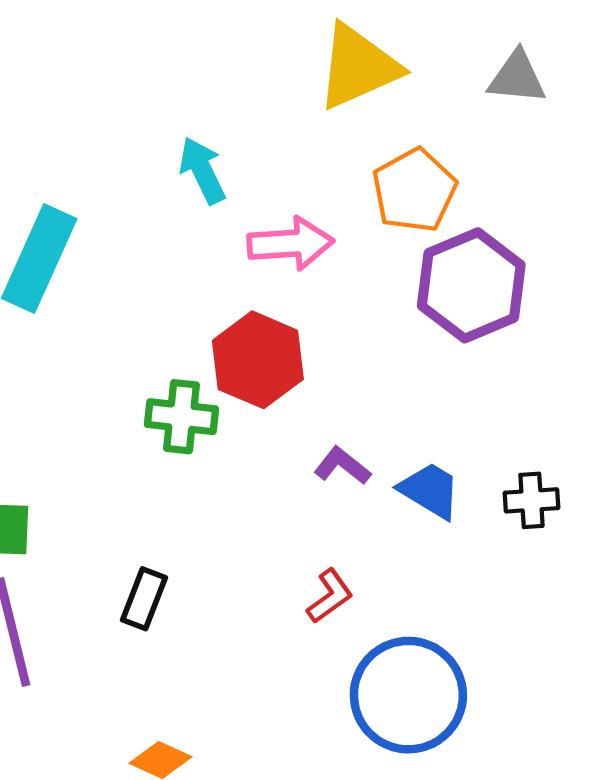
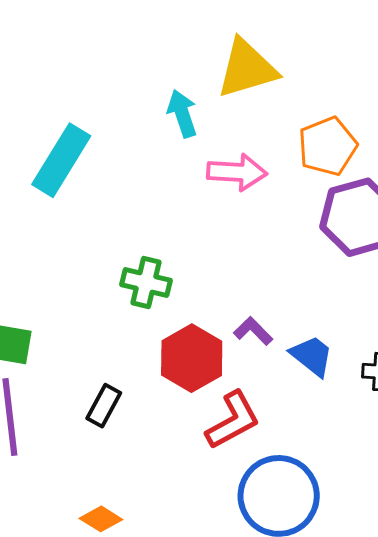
yellow triangle: (358, 67) -> (247, 69), moved
red hexagon: (258, 360) -> (192, 358), moved
red L-shape: (330, 596) -> (233, 420), size x1.6

